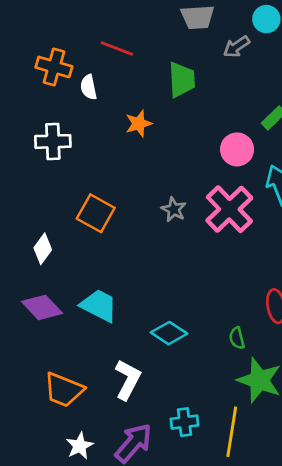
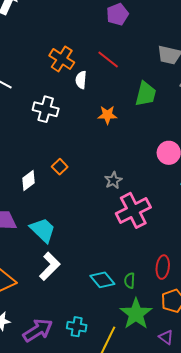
pink cross: (229, 209) -> (133, 210), moved
orange square: (96, 213) -> (60, 167), size x0.6
white diamond: (43, 249) -> (28, 181), moved
cyan diamond: (169, 333) -> (102, 280), moved
white L-shape: (128, 380) -> (50, 266), moved

